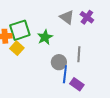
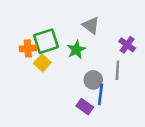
gray triangle: (67, 17) -> (91, 25), moved
purple cross: (87, 17) -> (127, 45), moved
purple rectangle: (77, 84) -> (85, 107), moved

